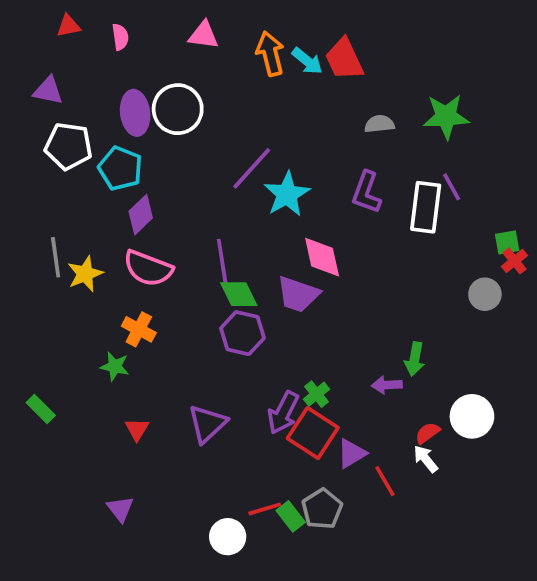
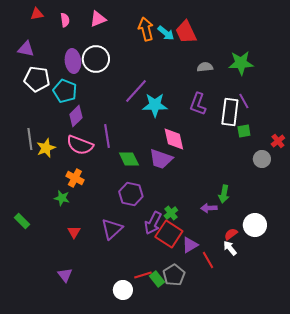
pink triangle: (204, 35) -> (98, 19), moved, turned -30
cyan star: (287, 194) -> (155, 105), turned 30
green square: (507, 242) -> (244, 131), moved
purple line: (222, 261) -> (107, 136), moved
purple hexagon: (242, 333) -> (131, 194), moved

